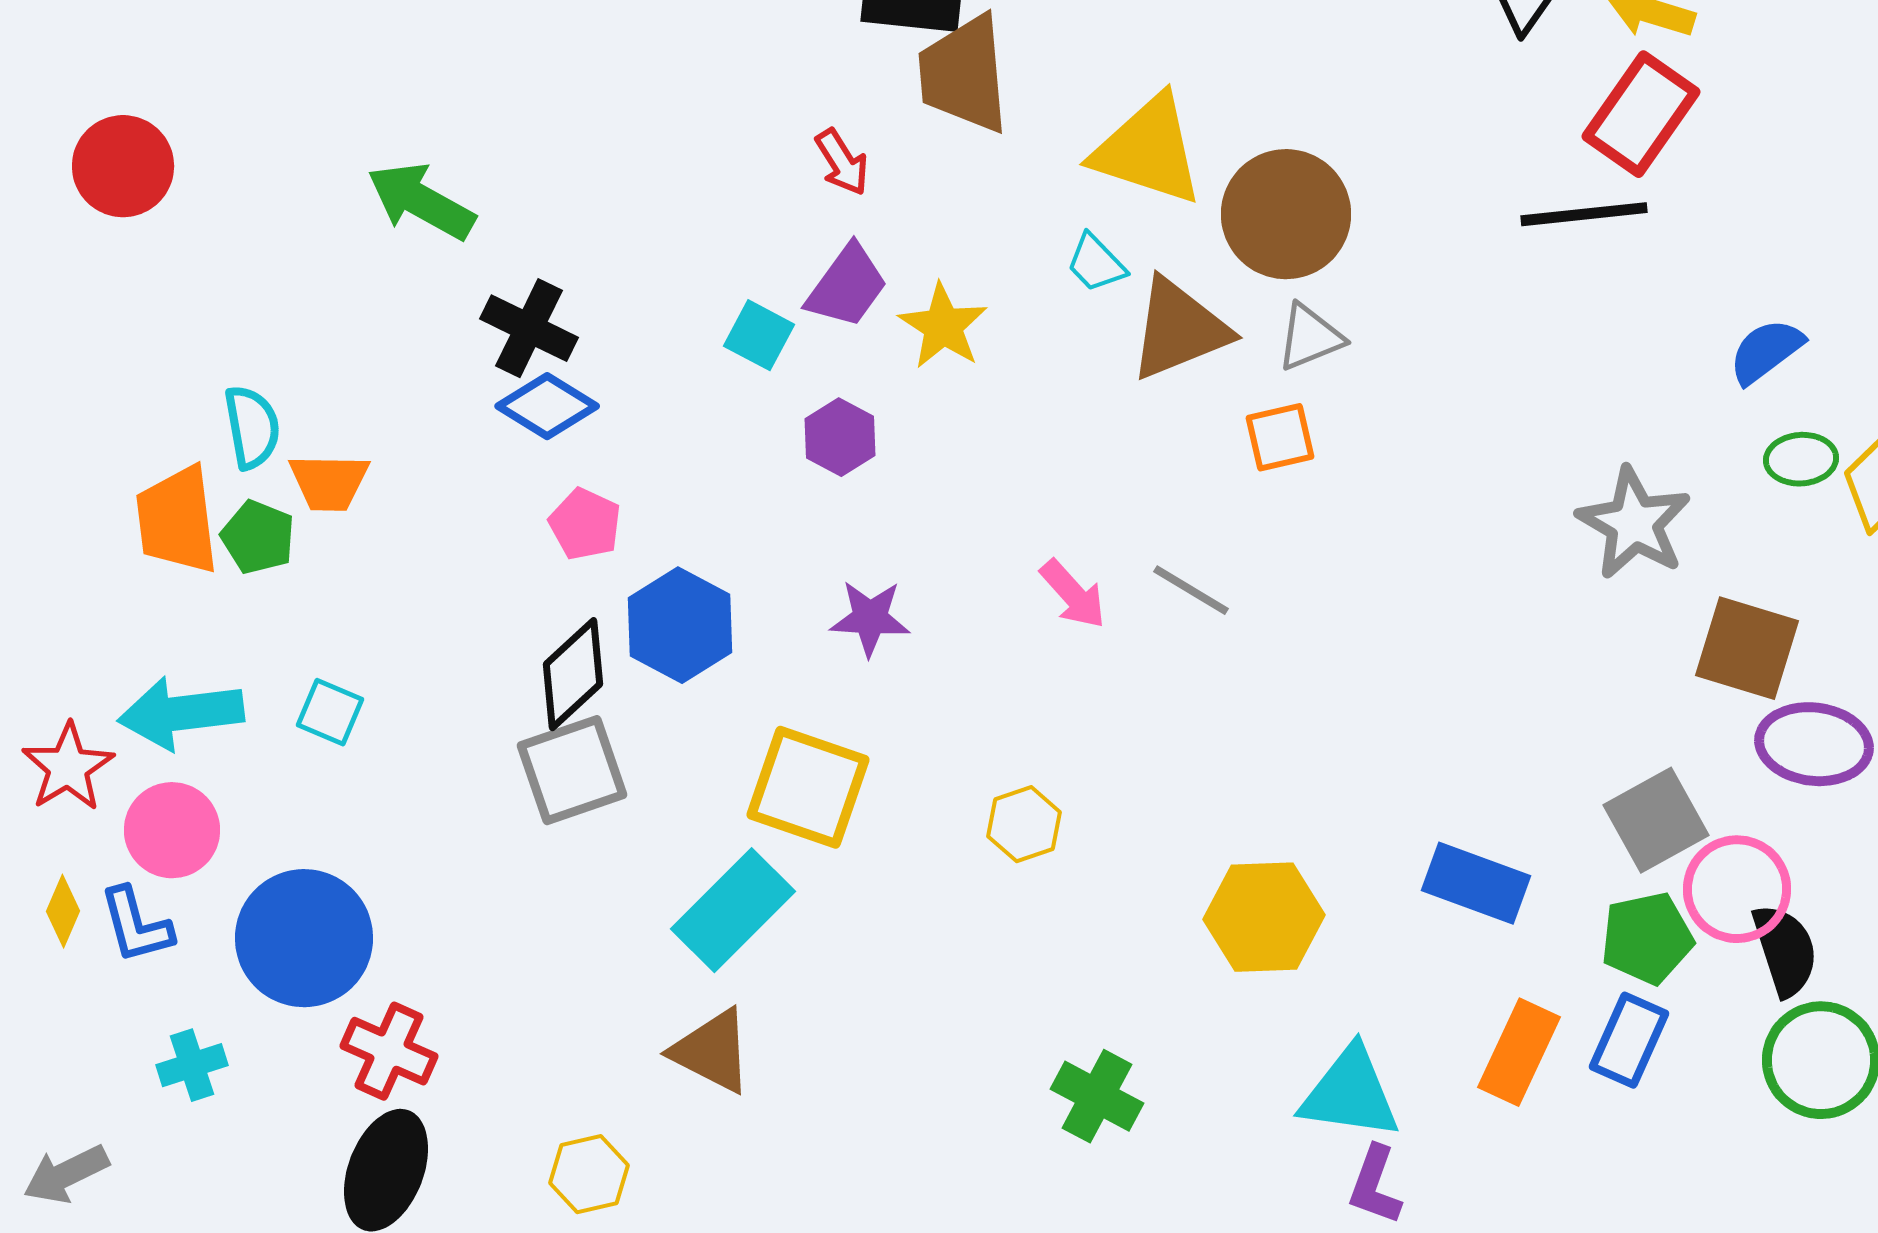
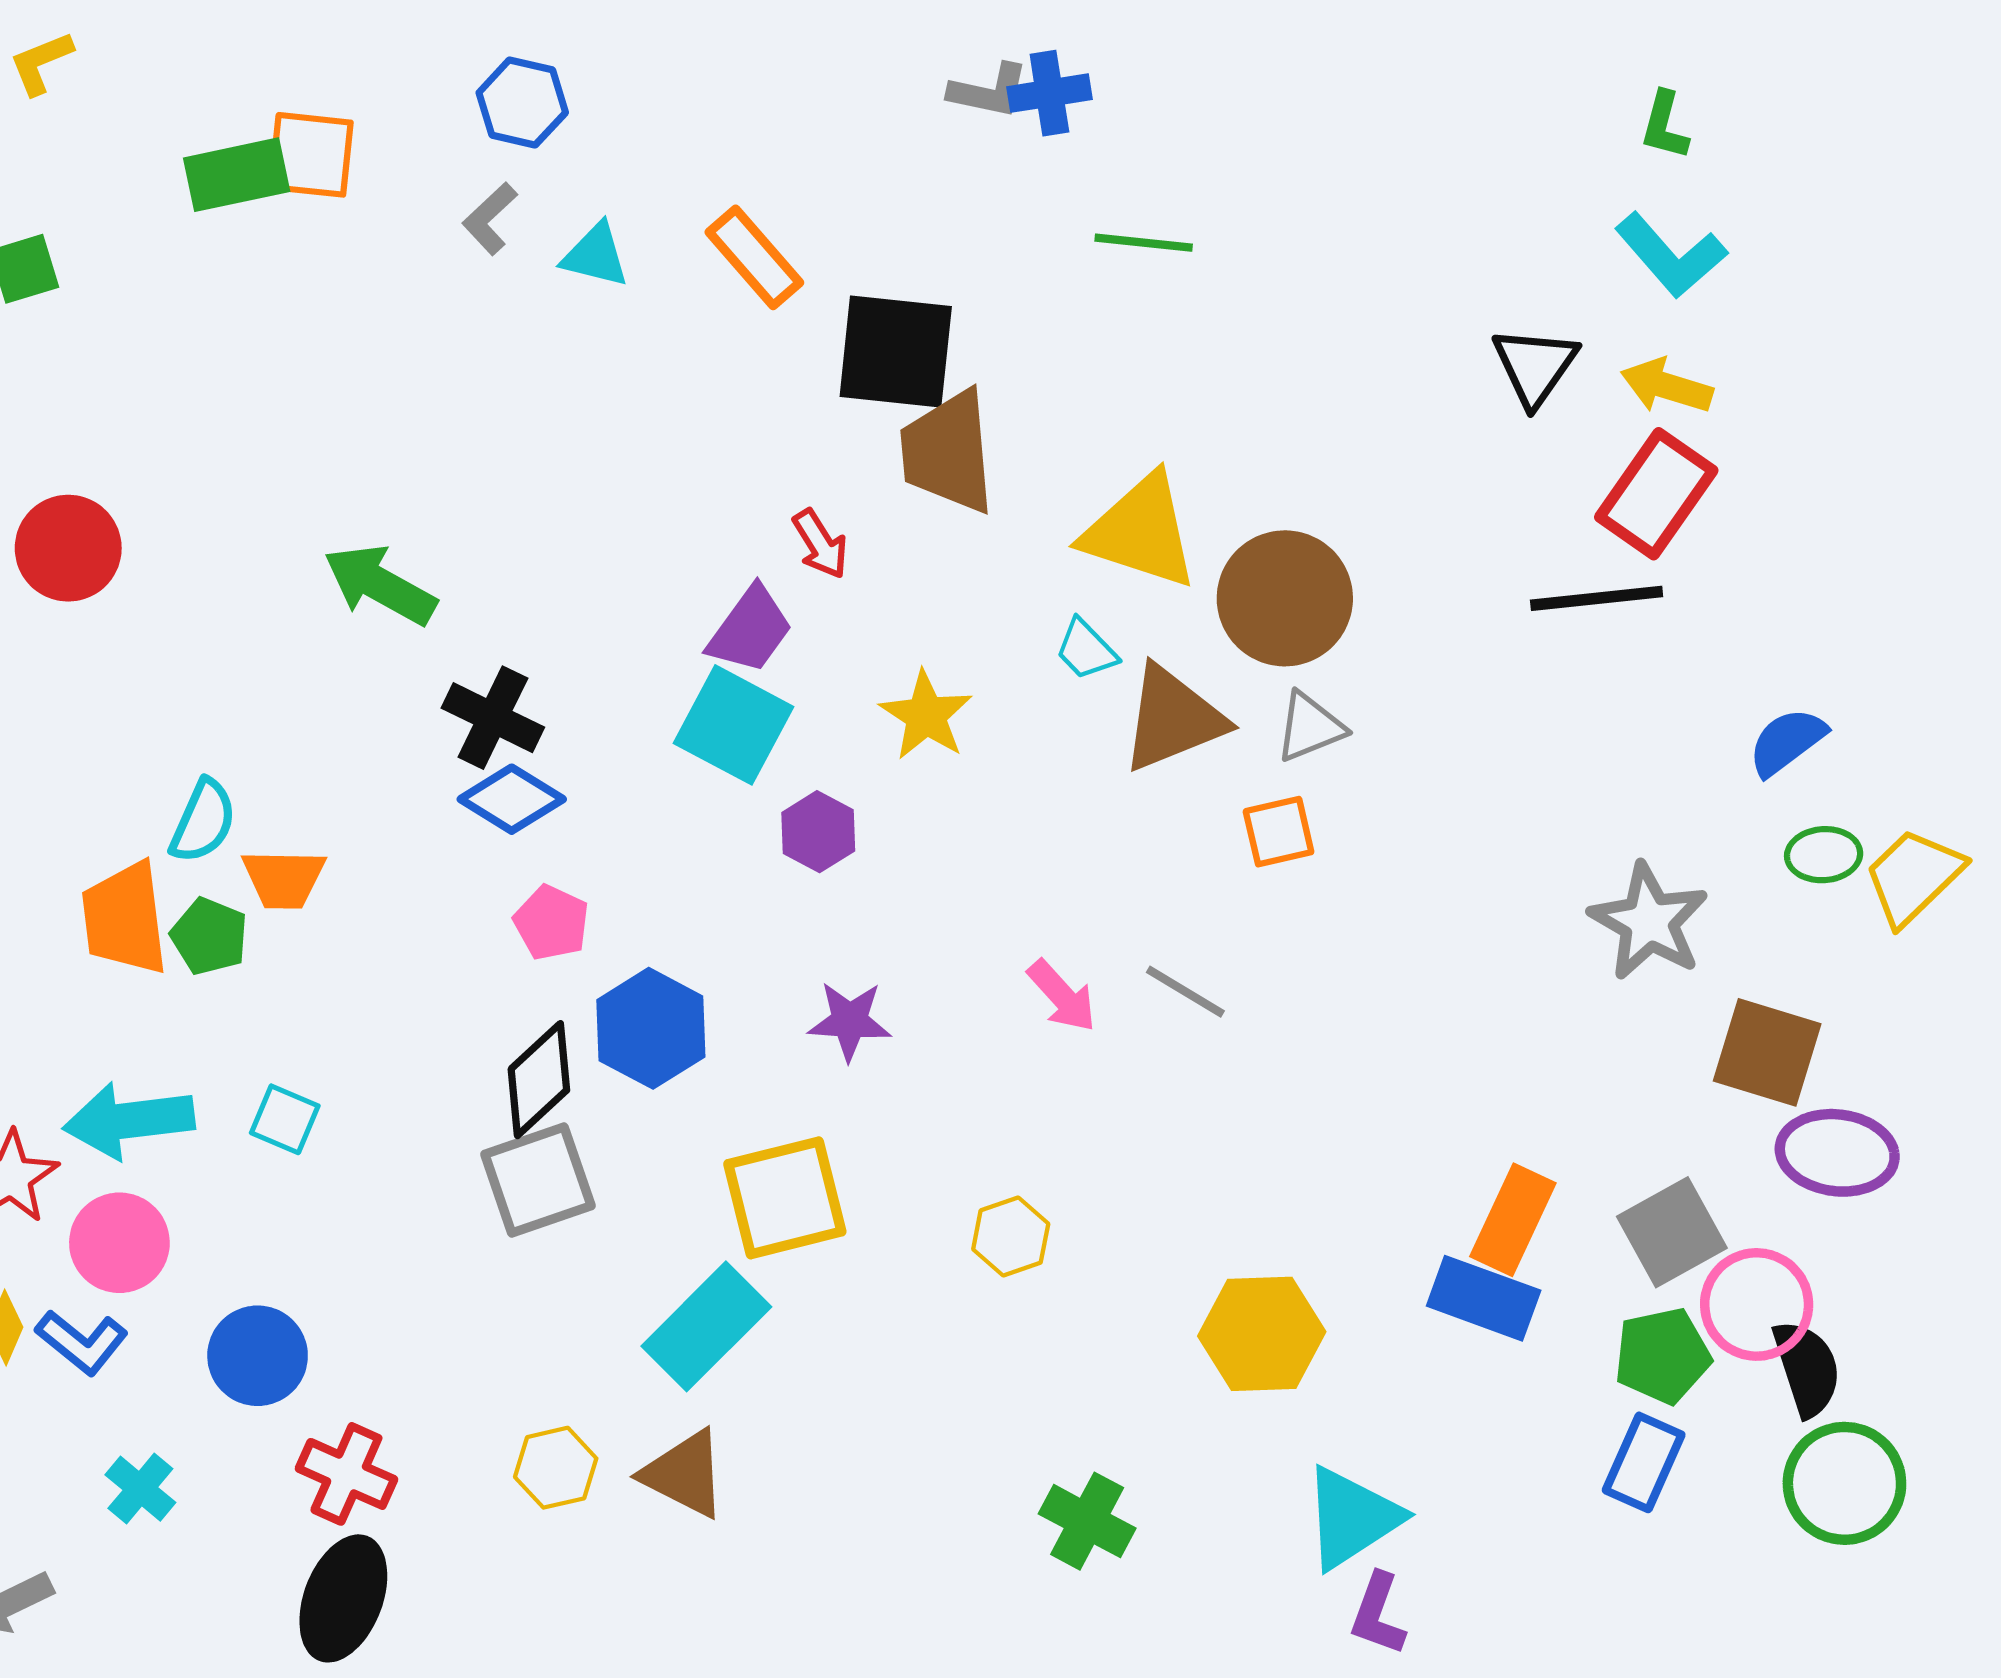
purple trapezoid: (847, 286) -> (750, 630), moved
cyan square: (759, 335) -> (734, 725), size x1.6
cyan semicircle: (252, 427) -> (203, 821), turned 34
yellow square: (808, 787) -> (785, 1198), turned -33
blue L-shape: (136, 925) -> (82, 1342), turned -36
blue circle: (304, 938) -> (258, 1356), size x0.7
orange rectangle: (1519, 1052) -> (1513, 1220), moved
cyan cross: (192, 1065) -> (140, 1489), turned -32
cyan triangle: (1350, 1093) -> (1352, 1518), turned -41
yellow hexagon: (589, 1174) -> (556, 1468), moved

